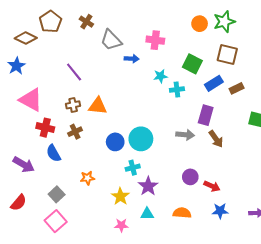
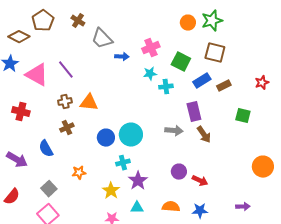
pink cross: (155, 40) -> (151, 48), moved, turned -30
pink triangle: (31, 100) -> (37, 75), moved
purple rectangle: (206, 115) -> (194, 112), turned -30
red cross: (45, 128) -> (21, 112), moved
blue star: (220, 211) -> (200, 211), moved

